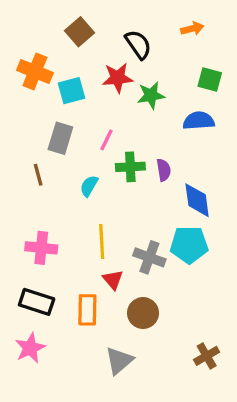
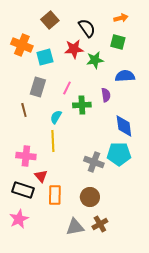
green square: (210, 79) -> (118, 42), moved
purple semicircle: (164, 170) -> (106, 95), moved
yellow line: (102, 242) -> (53, 141), moved
red triangle: (113, 280) -> (41, 176), moved
brown cross: (207, 356) -> (100, 224), moved
gray triangle: (119, 361) -> (75, 227), turned 30

